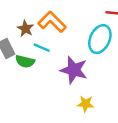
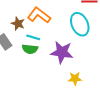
cyan ellipse: (100, 39) -> (80, 24), turned -40
green semicircle: (25, 61) -> (30, 49), moved

